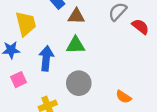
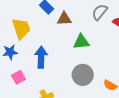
green triangle: (76, 45) -> (81, 42), moved
gray circle: (79, 83) -> (83, 75), moved

